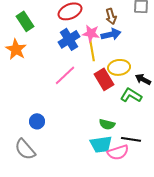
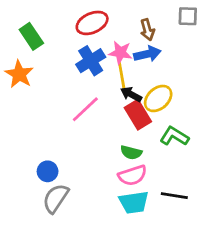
yellow ellipse: (119, 67) -> (158, 98), turned -35
black arrow: (143, 79) -> (131, 94), moved
green semicircle: (107, 124) -> (131, 152), moved
gray semicircle: (25, 149) -> (56, 198), moved, turned 75
pink semicircle: (118, 152) -> (133, 175), moved

